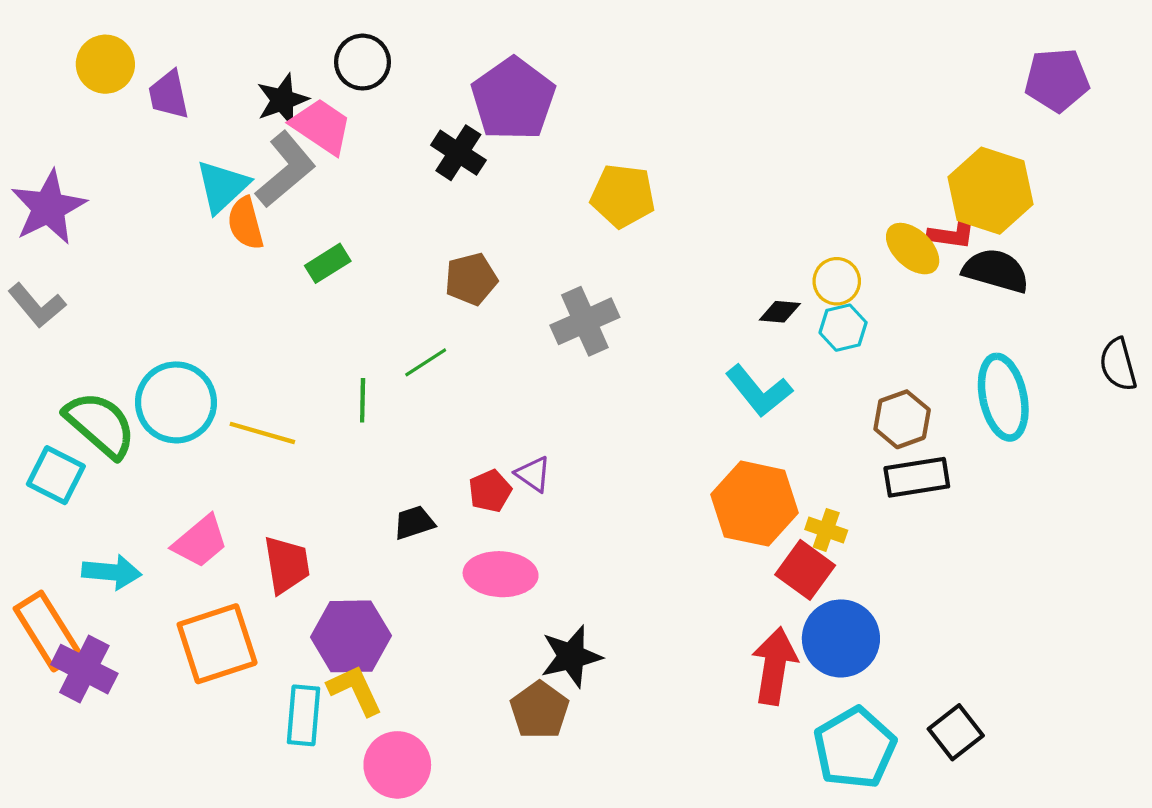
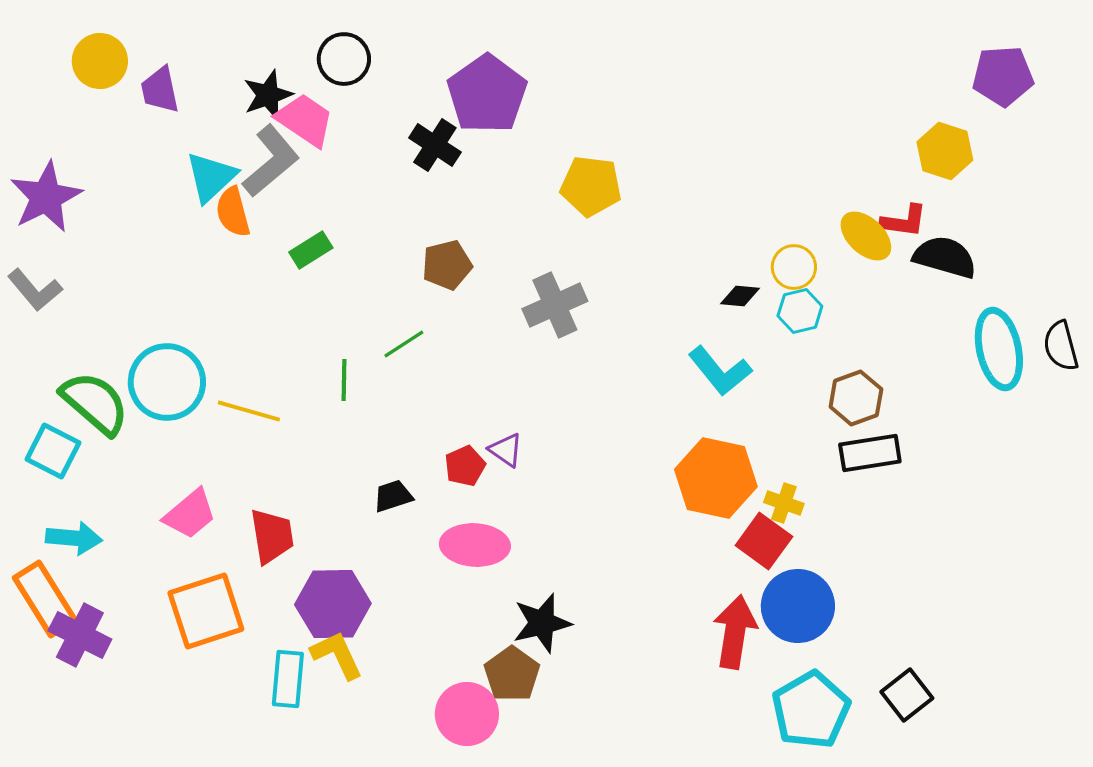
yellow hexagon: (991, 191) -> (945, 151), moved, size x0.7
cyan ellipse: (1003, 397) -> (999, 349), moved
cyan arrow: (112, 572) -> (74, 538), moved
pink circle: (397, 765) -> (467, 714), moved

